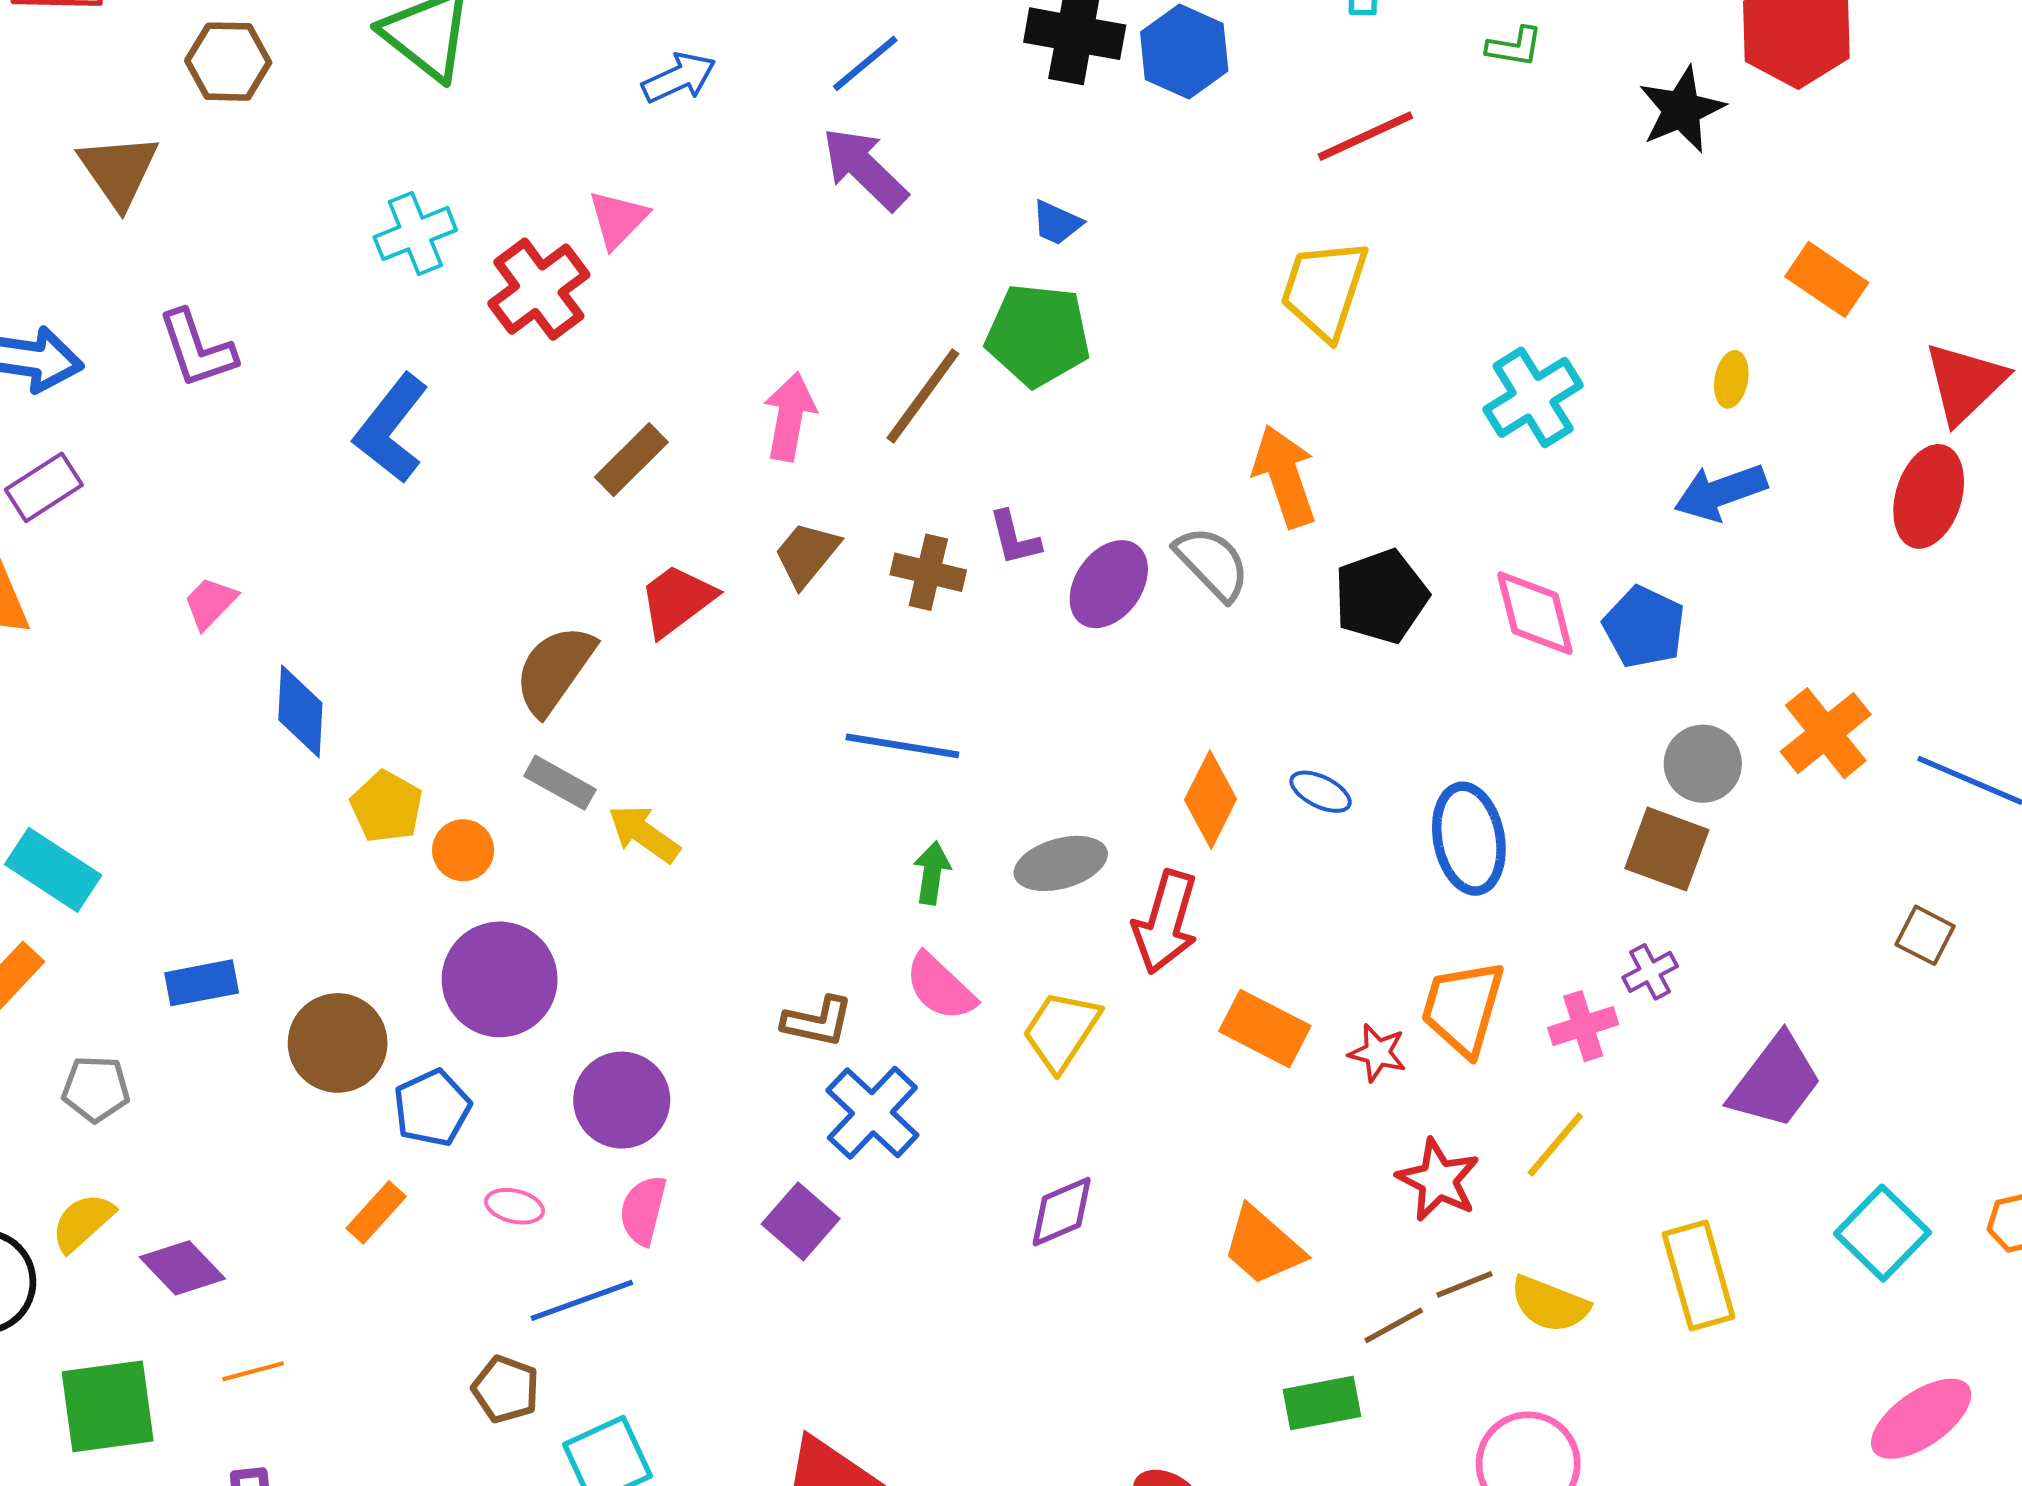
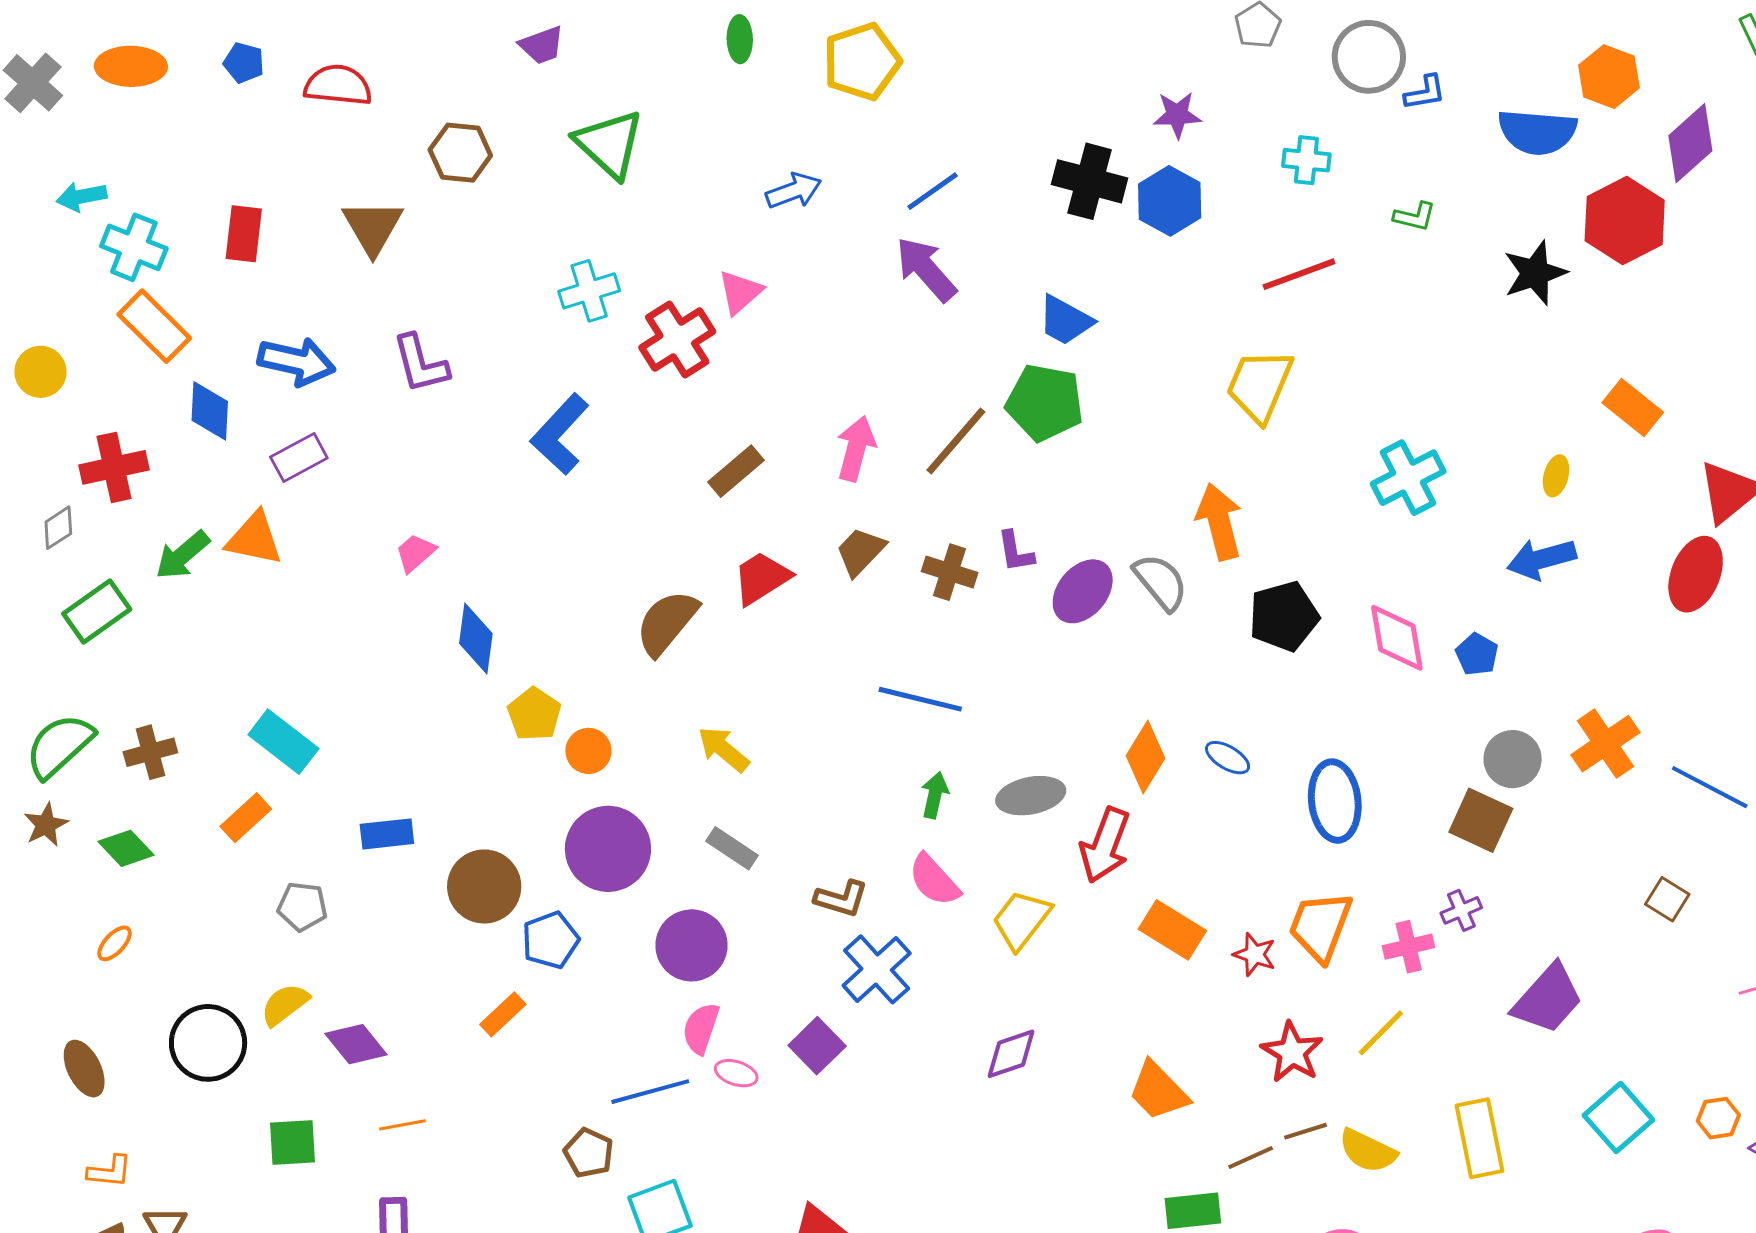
blue trapezoid: (1057, 223) -> (1065, 320), size x1.5
blue pentagon: (1644, 627) -> (1477, 654), size x0.7
gray rectangle: (560, 783) -> (732, 848), moved
pink ellipse: (515, 1206) -> (736, 1073), moved
green square: (108, 1406) -> (293, 1142), size x0.7

